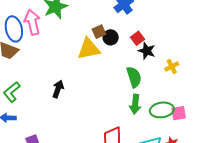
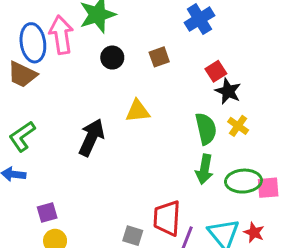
black circle: (111, 37) -> (112, 58), moved
yellow triangle: (89, 49) -> (138, 111), moved, size x0.7
yellow cross: (172, 67) -> (238, 126), moved, turned -32
black arrow: (58, 89) -> (91, 137), size x1.4

